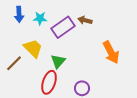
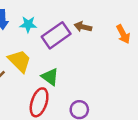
orange arrow: (111, 52) -> (123, 34), moved, size x0.7
green triangle: (58, 61) -> (50, 77), turned -35

